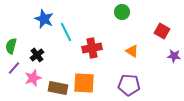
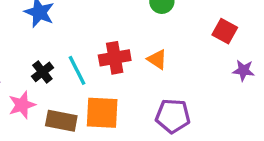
cyan line: (66, 32) -> (77, 70), moved
orange triangle: (132, 51) -> (157, 59), moved
black cross: (37, 55) -> (42, 72), moved

